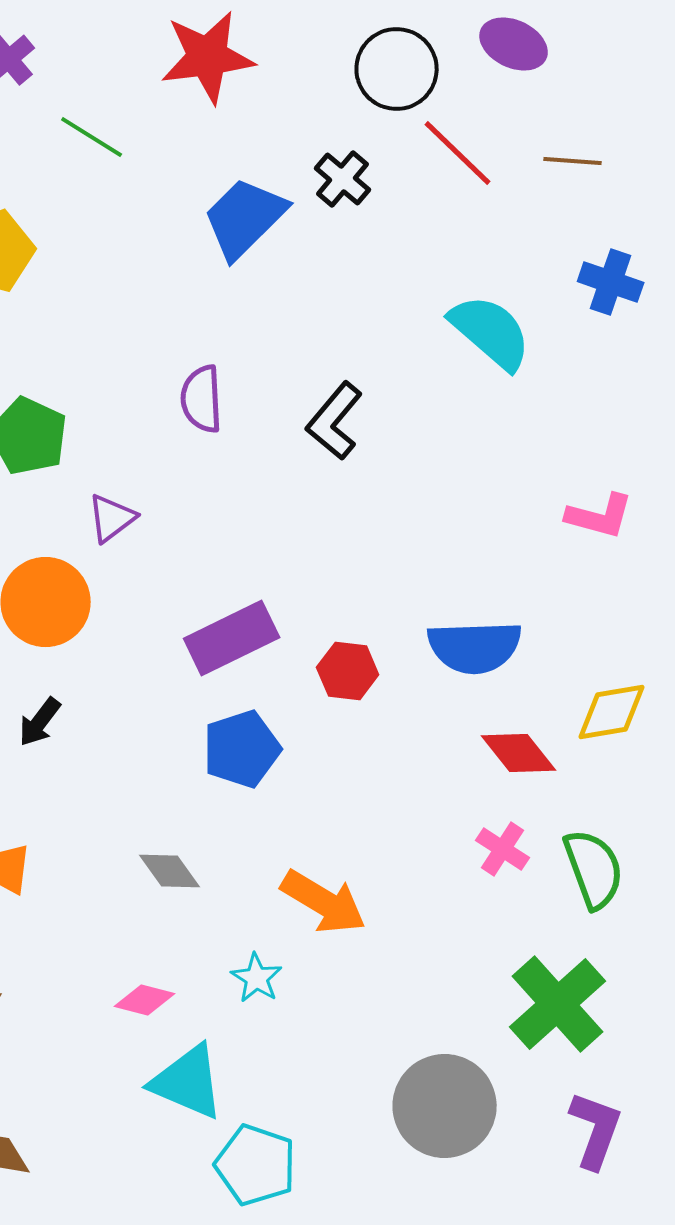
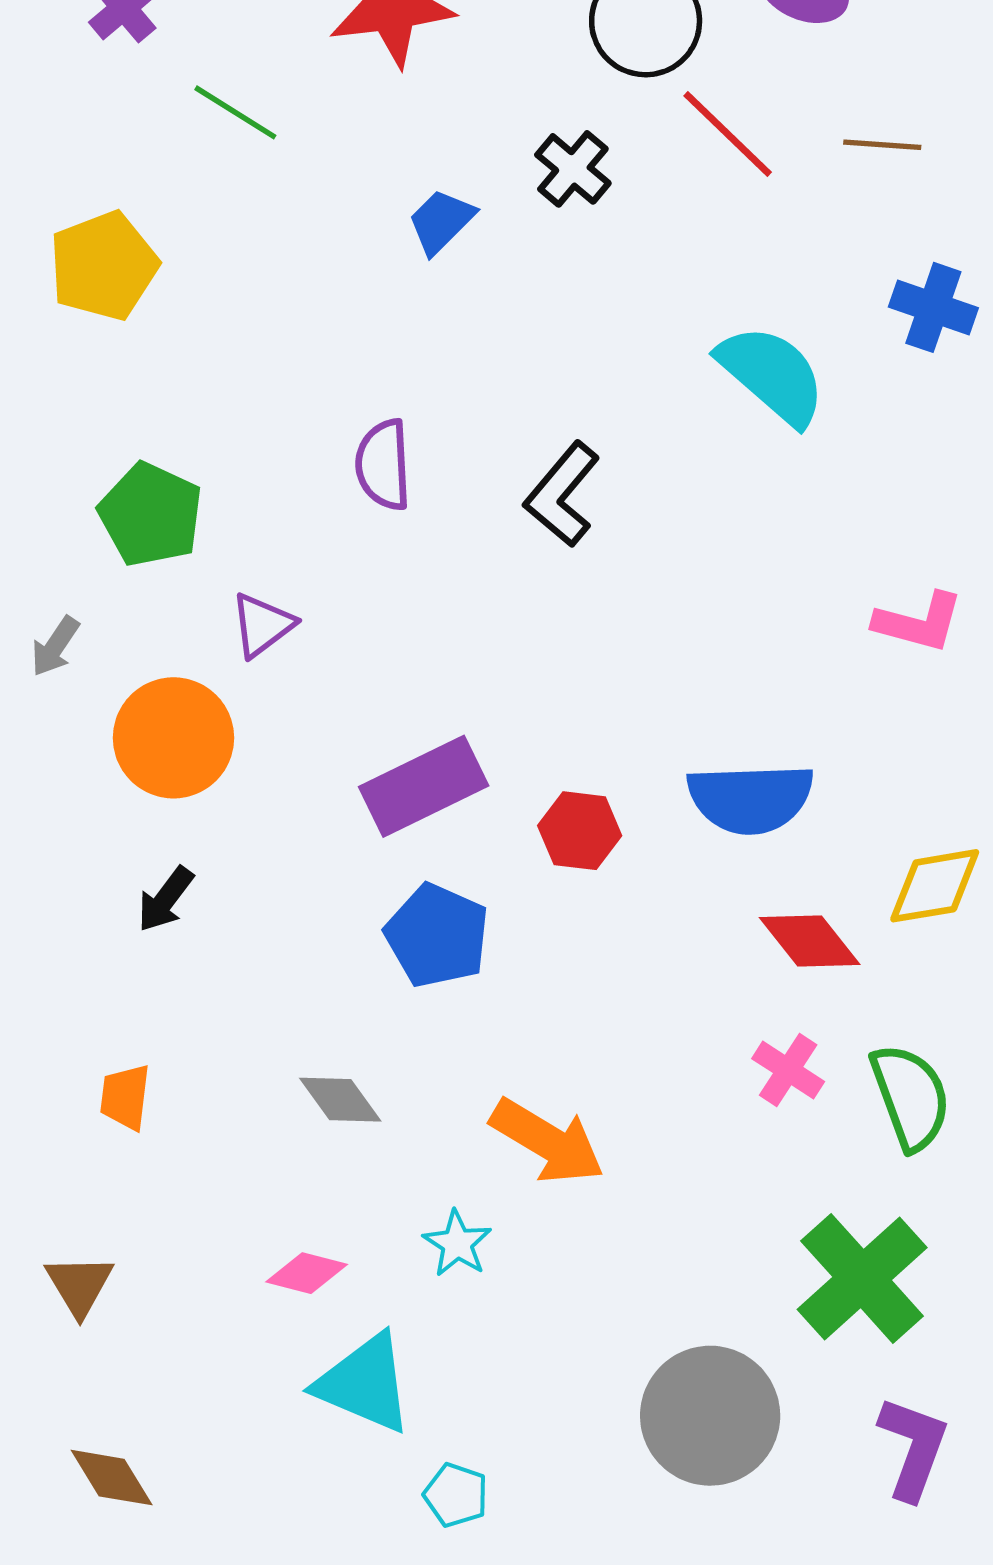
blue trapezoid: (245, 218) -> (441, 221), size x0.6
blue pentagon: (242, 749) -> (437, 936), turned -30
cyan pentagon: (256, 1165) -> (456, 1495), size x0.6

